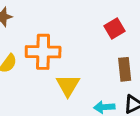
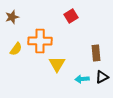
red square: (114, 29) -> (71, 16), moved

